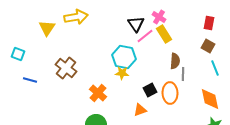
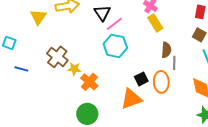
black triangle: (136, 24) -> (102, 13), moved
pink line: (145, 36) -> (114, 24), moved
yellow star: (122, 73) -> (74, 69), moved
orange triangle: (140, 110) -> (131, 99), size x1.6

